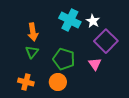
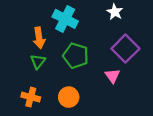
cyan cross: (70, 20) -> (65, 19), moved
white star: (93, 21) -> (115, 12), moved
green pentagon: (64, 59) -> (76, 56), moved

